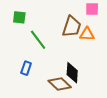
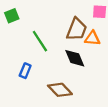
green square: (19, 17) -> (12, 16), moved, turned -32
black diamond: (72, 73) -> (75, 58), moved, turned -30

